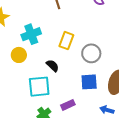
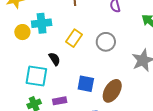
gray circle: (91, 53) -> (106, 42), moved
yellow circle: (19, 55) -> (22, 32), moved

